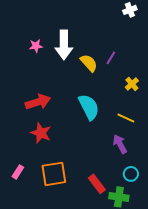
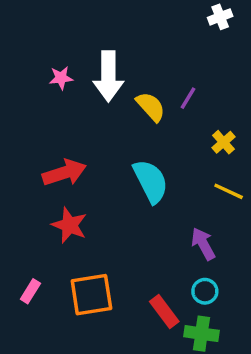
yellow line: (126, 118) -> (229, 191), moved
cyan circle: (131, 174) -> (205, 291), moved

